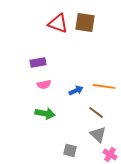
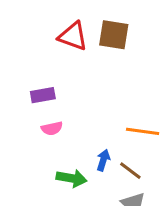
blue arrow: (76, 90) -> (103, 160), moved, turned -48
green arrow: (45, 113) -> (72, 178), moved

